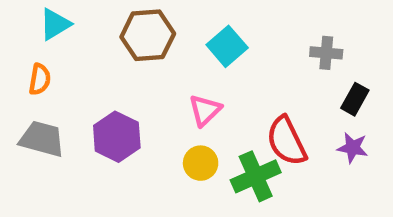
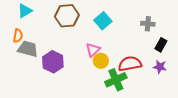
gray trapezoid: (42, 139) -> (28, 49), moved
red semicircle: (287, 141) -> (130, 64), turned 105
yellow circle: (201, 163) -> (101, 61), moved

